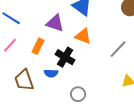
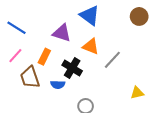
gray line: (118, 49) -> (112, 60), moved
brown trapezoid: (24, 80) -> (30, 77), moved

